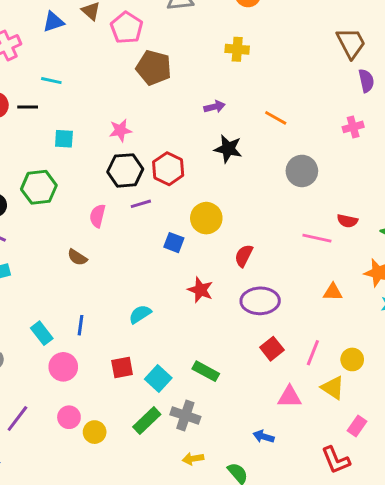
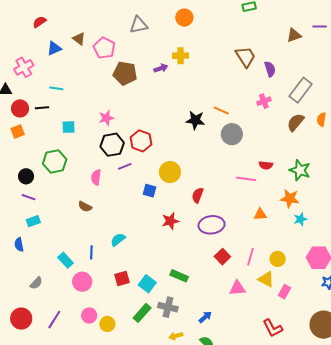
brown trapezoid: (351, 43) -> (246, 57), moved
purple arrow: (215, 107) -> (161, 68), moved
orange line: (276, 118) -> (221, 110), moved
black star: (228, 149) -> (195, 120), moved
red star: (200, 290) -> (170, 221), turned -30
cyan semicircle: (140, 314) -> (118, 240), moved
pink rectangle: (357, 426) -> (285, 292), moved
blue arrow: (264, 436) -> (205, 317), moved, turned 128

